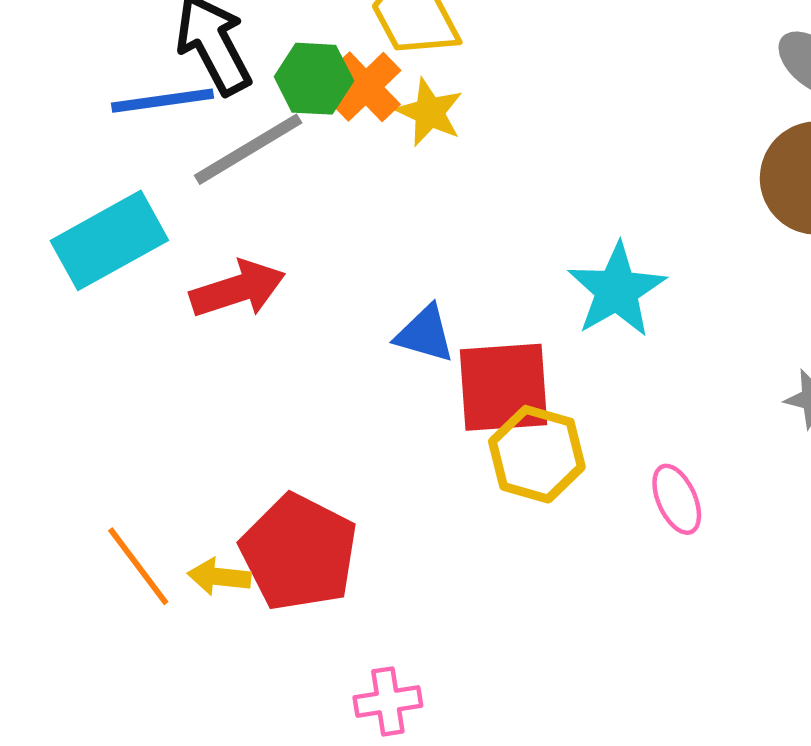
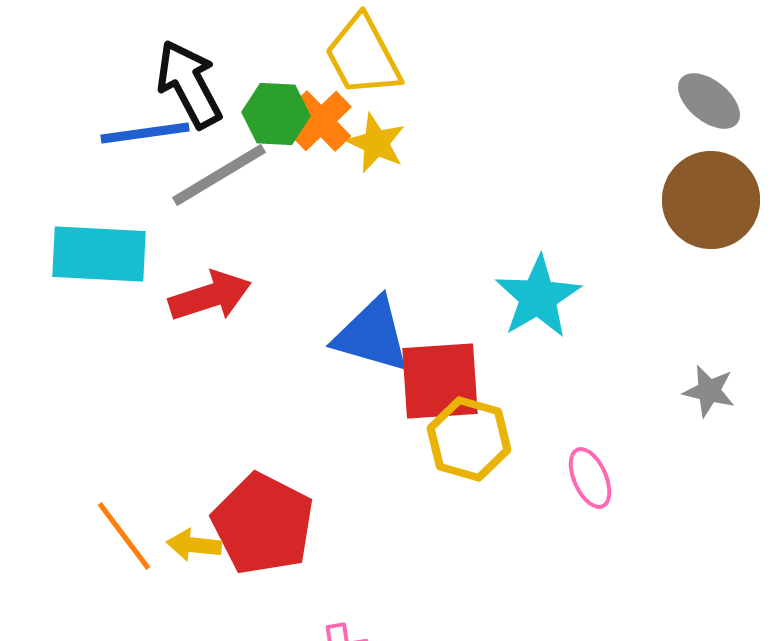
cyan rectangle: (109, 240) -> (99, 254), turned 32
blue triangle: (425, 334) -> (372, 335), size x1.5

